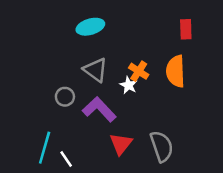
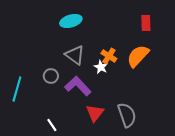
orange semicircle: (176, 71) -> (138, 56), turned 45
cyan line: (45, 148) -> (17, 89), moved

